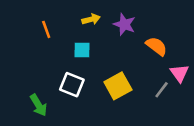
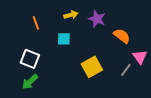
white square: (72, 85) -> (30, 59), moved
green arrow: (38, 105) -> (30, 82), turned 78

